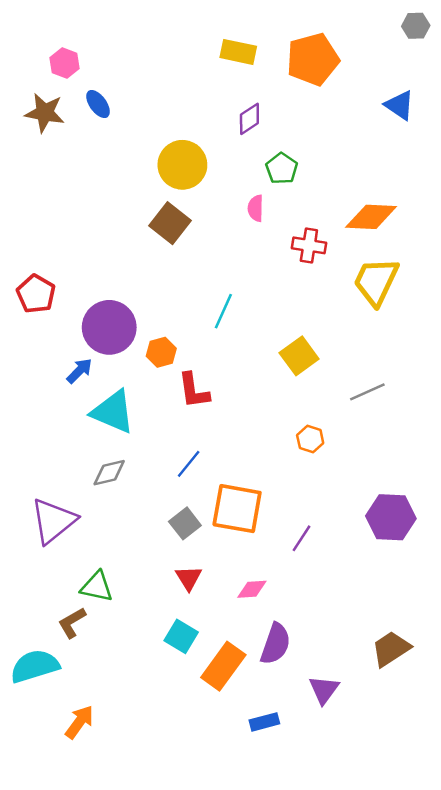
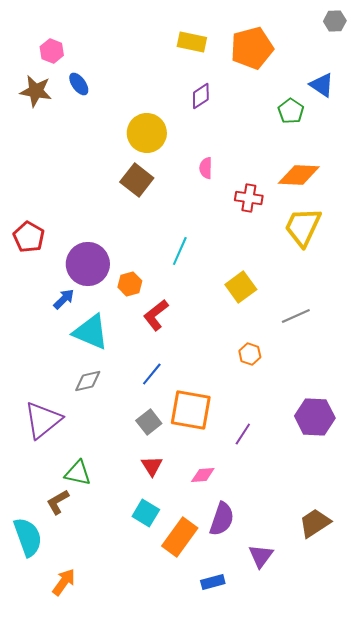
green pentagon: (282, 169) -> (291, 111), moved
red L-shape: (194, 391) -> (156, 315), turned 60
cyan semicircle: (35, 666) -> (28, 537), turned 87

